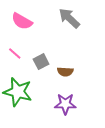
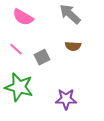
brown semicircle: (65, 72) -> (73, 46), moved

